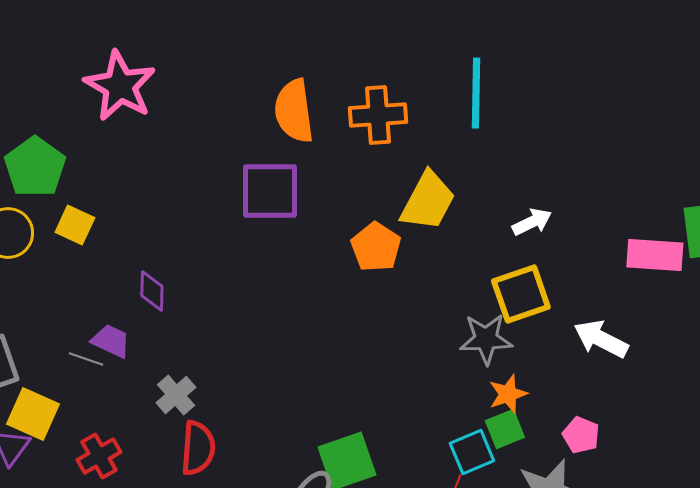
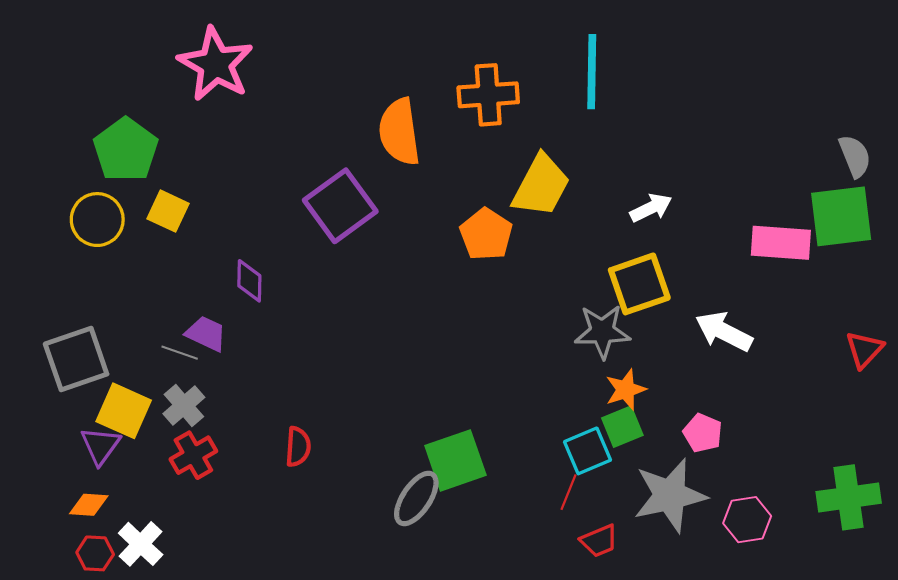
orange semicircle: (294, 111) -> (399, 132), moved
purple square: (270, 191) -> (340, 206), moved, turned -36
gray cross: (176, 395) -> (184, 405), moved
red semicircle: (198, 448) -> (298, 447), size x0.7

